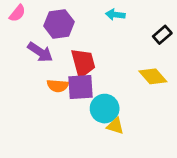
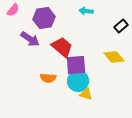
red trapezoid: (83, 63) -> (62, 47), turned -35
orange semicircle: (58, 86) -> (48, 78), moved
purple square: (80, 87) -> (76, 65), moved

